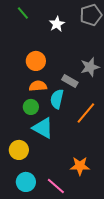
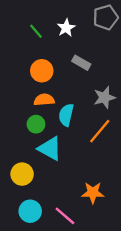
green line: (23, 13) -> (36, 31), moved
gray star: (90, 67) -> (104, 97), moved
gray rectangle: (70, 81) -> (81, 63), moved

